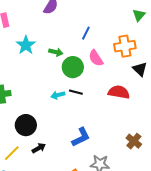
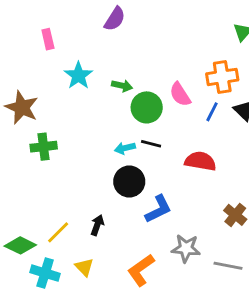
blue line: (86, 33) -> (212, 112), moved
red semicircle: (119, 92) -> (200, 161), moved
black circle: (26, 125) -> (129, 182), moved
black arrow: (39, 148) -> (97, 225), turned -40

